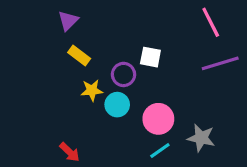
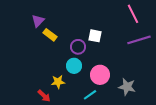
purple triangle: (68, 21) -> (38, 21), moved
yellow star: (92, 90) -> (58, 82), moved
cyan line: (160, 151) -> (90, 95), moved

